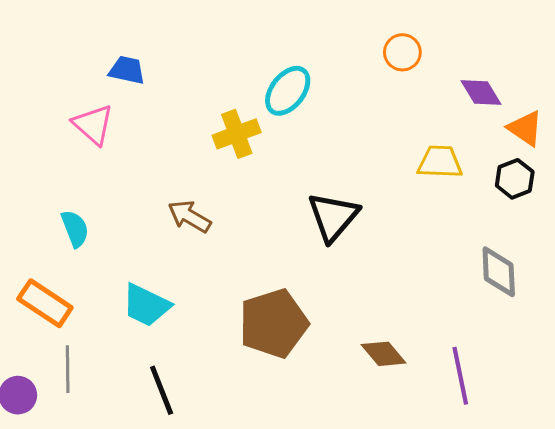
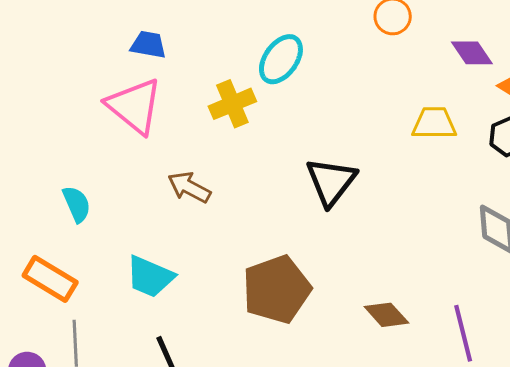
blue trapezoid: (127, 70) -> (148, 45), moved
pink triangle: (93, 125) -> (134, 106), moved, size x1.4

